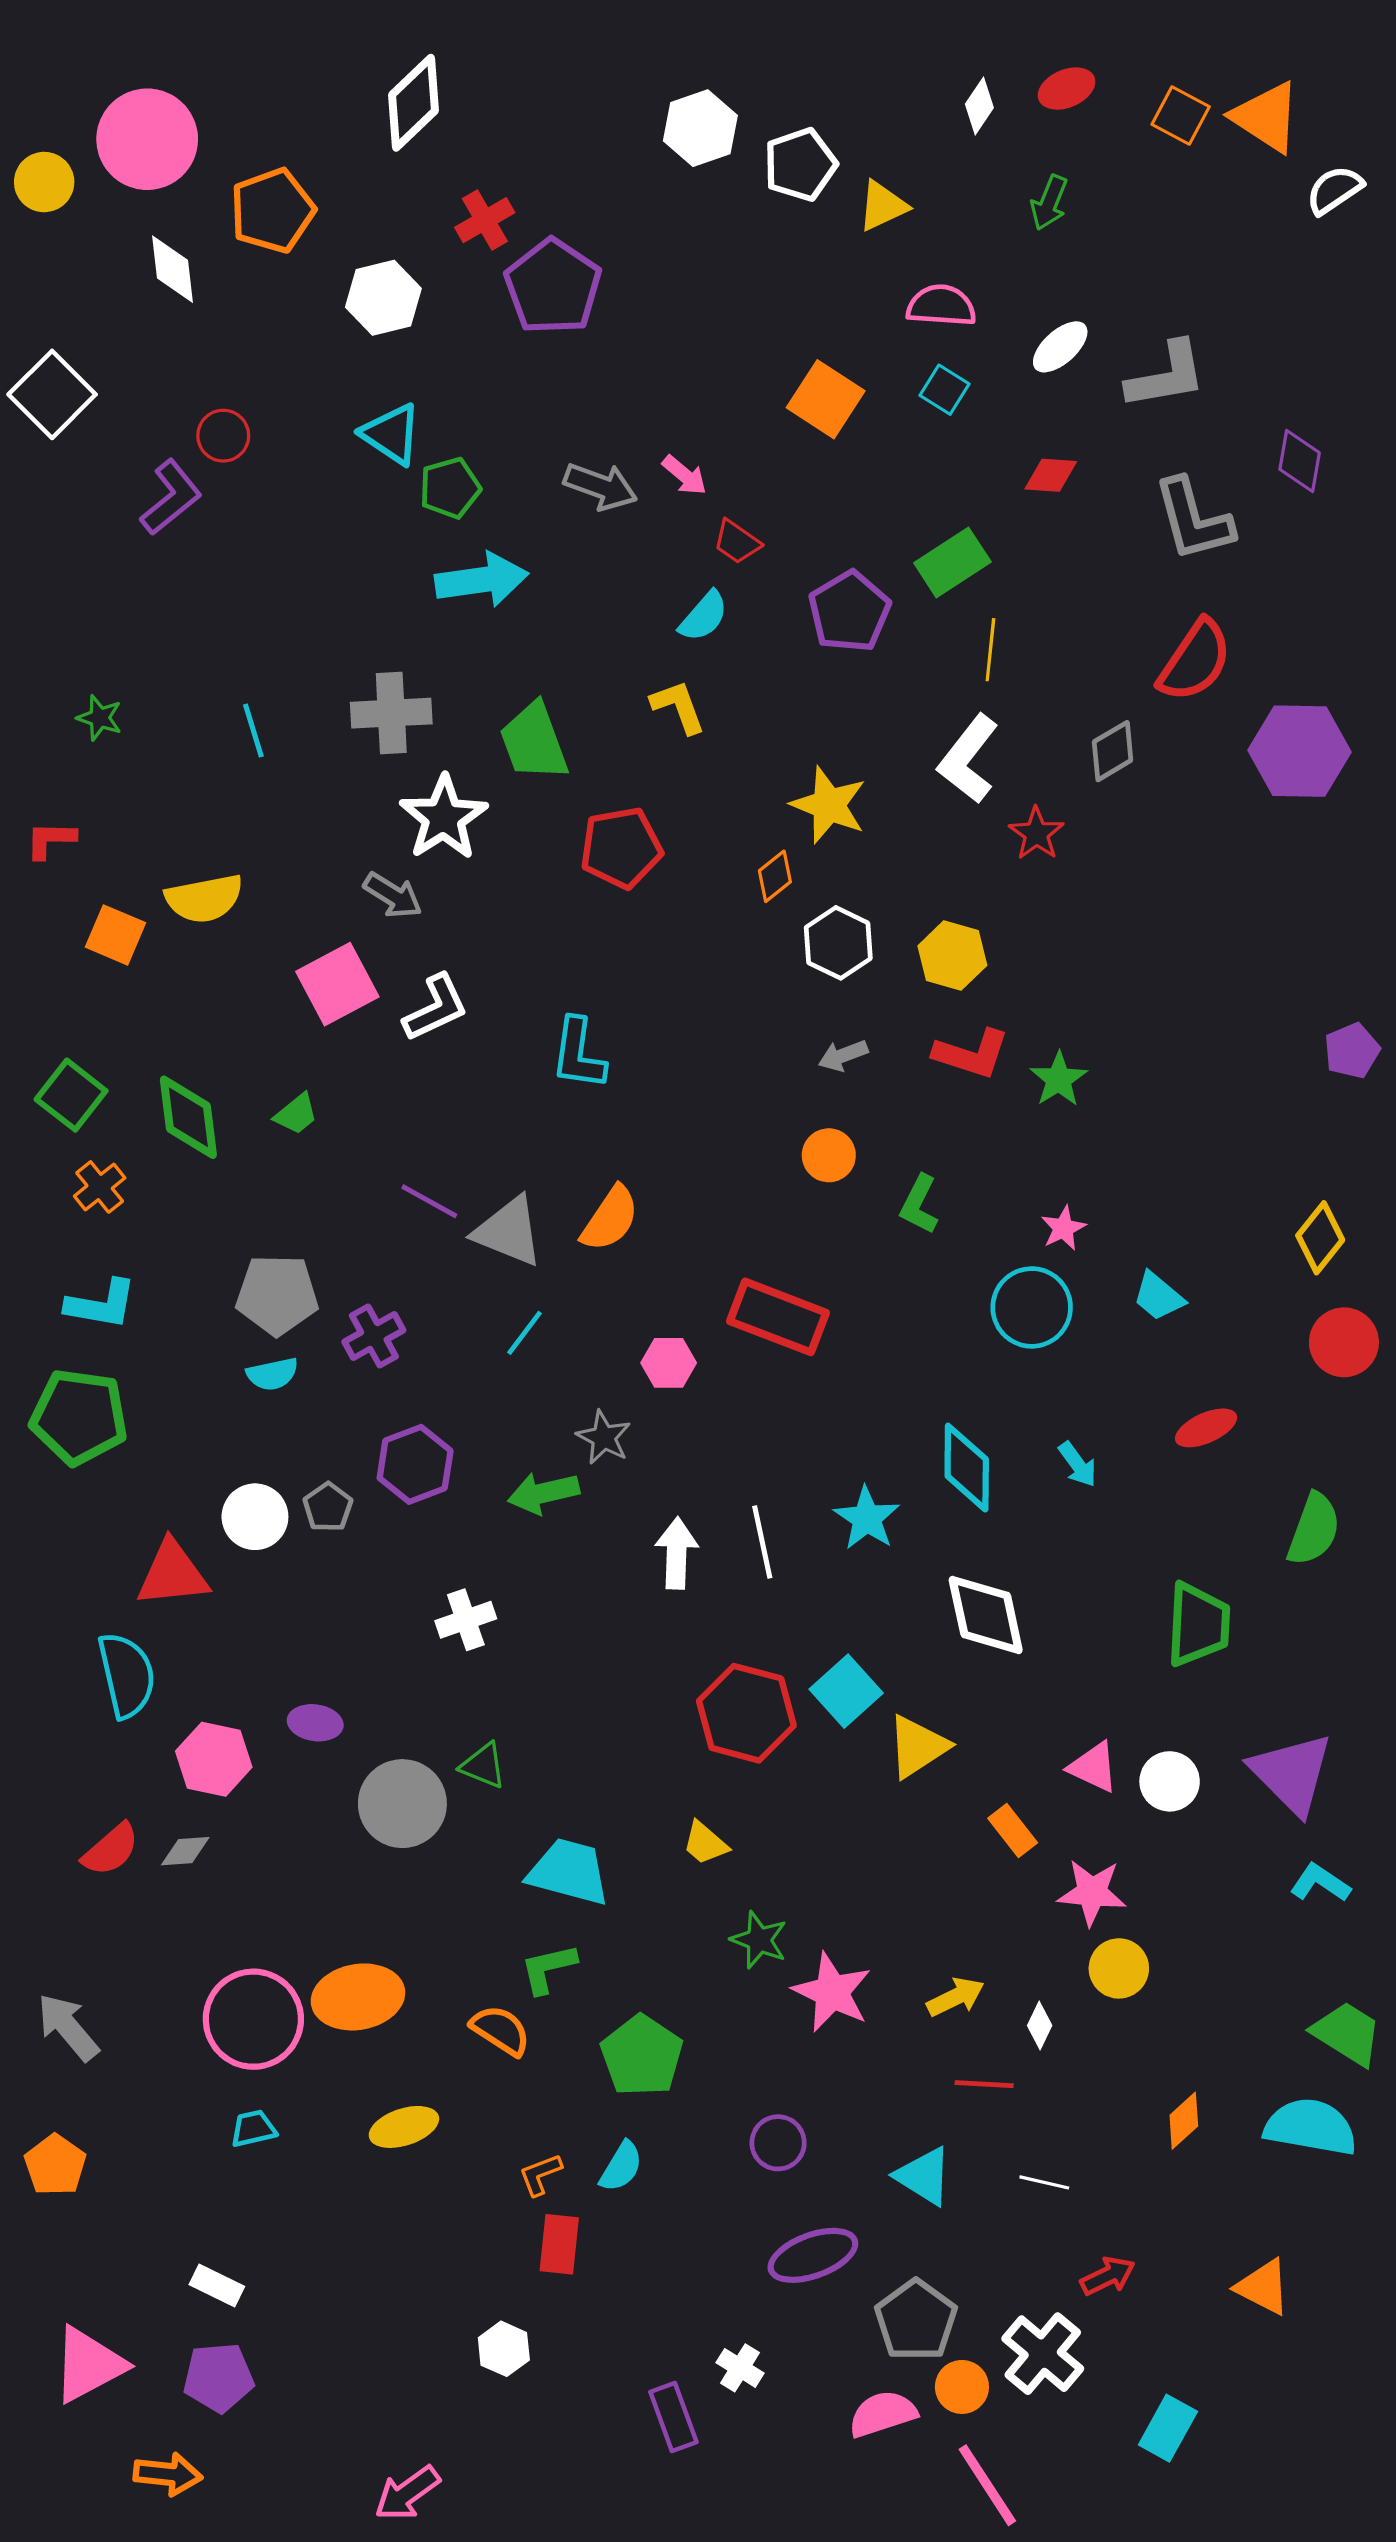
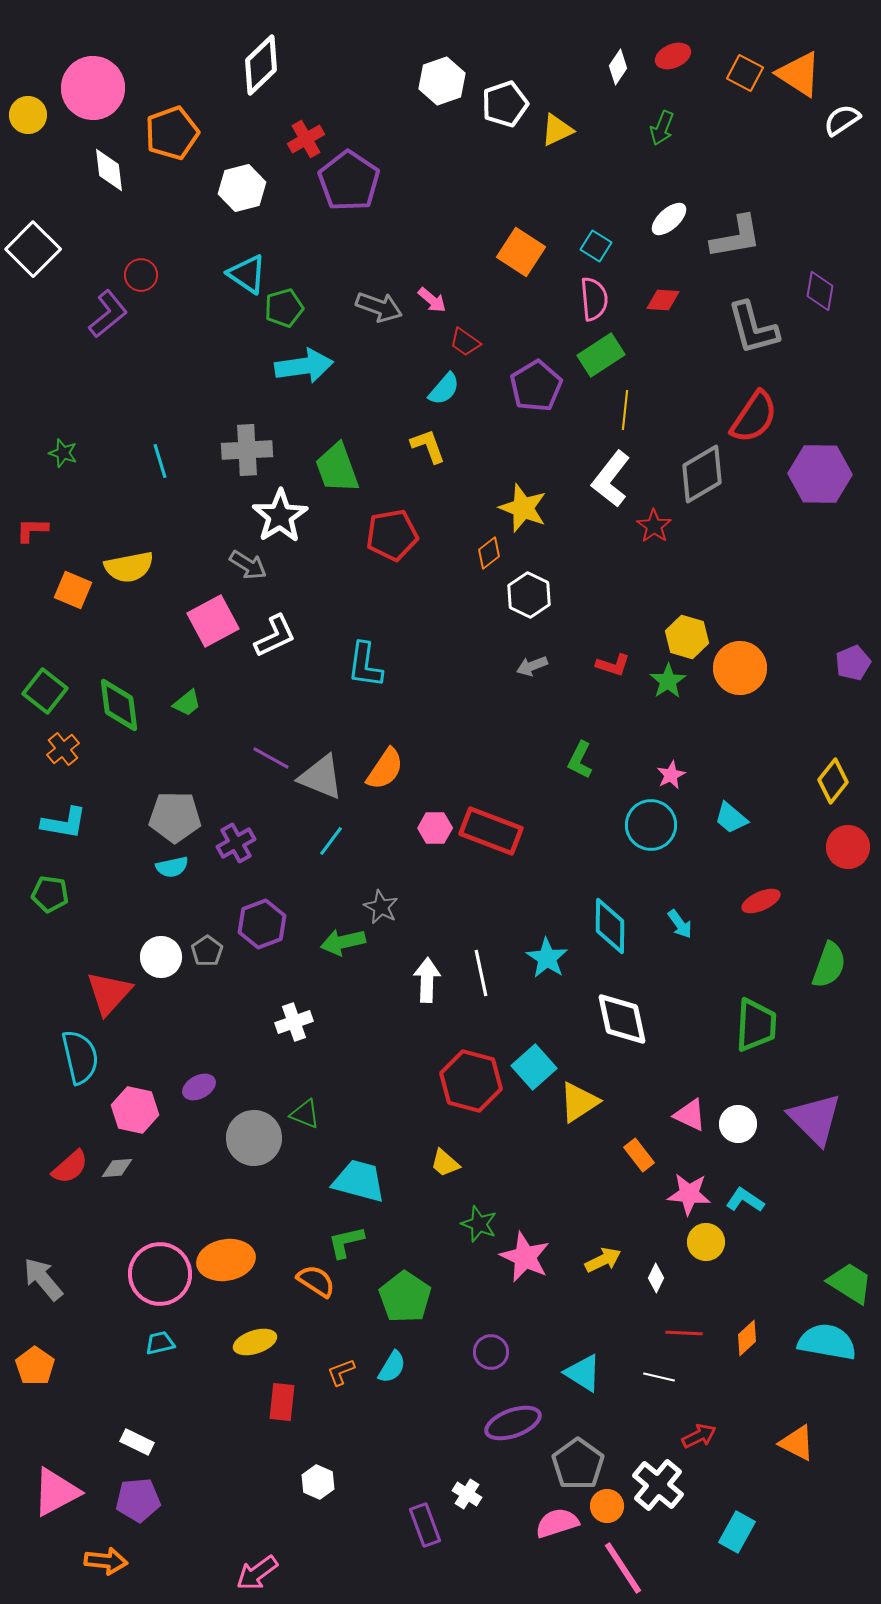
pink semicircle: (941, 306) -> (594, 299), moved, turned 81
gray diamond: (1113, 751) -> (702, 474), size x1.5
yellow hexagon: (952, 956) -> (687, 637), moved
red L-shape: (971, 1054) -> (613, 665), size x0.7
orange circle: (829, 1155) -> (740, 668), moved, size x1.6
pink hexagon: (669, 1363) -> (435, 828), moved
green pentagon: (79, 1417) -> (50, 894), size x0.6
red triangle: (173, 1574) -> (109, 993), turned -42
purple ellipse: (315, 1723) -> (199, 1087), turned -36
cyan L-shape: (1320, 1883) -> (745, 1200), moved
red line: (984, 2084) -> (684, 1333), moved
red rectangle: (559, 2244) -> (282, 1402), moved

